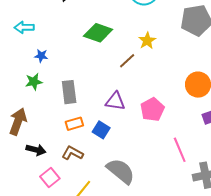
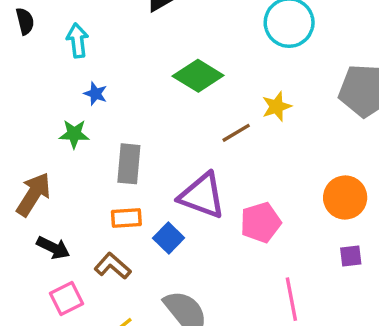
cyan arrow: (24, 27) -> (77, 41), turned 72
purple triangle: (115, 101) -> (202, 196), size x1.4

